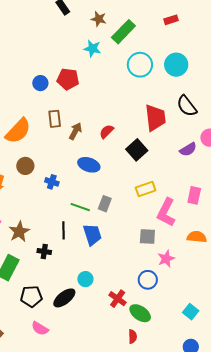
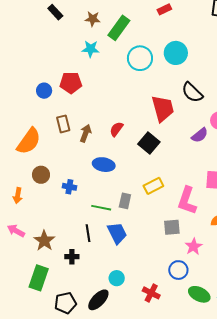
yellow rectangle: (146, 189) -> (153, 186), moved
green ellipse: (140, 313) -> (199, 294), moved

